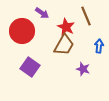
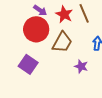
red star: (66, 27) -> (64, 14), moved
red circle: (22, 31) -> (36, 29), moved

